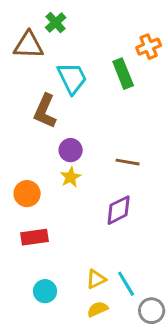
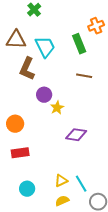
brown triangle: (29, 45) -> (16, 40), moved
brown line: (128, 162) -> (84, 76), moved
yellow star: (71, 177) -> (57, 108), moved
purple diamond: (119, 210) -> (76, 135), turned 35

